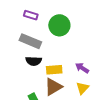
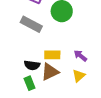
black semicircle: (34, 61) -> (32, 65), moved

